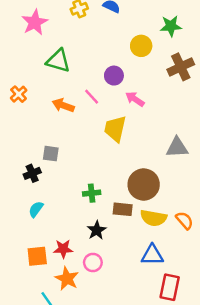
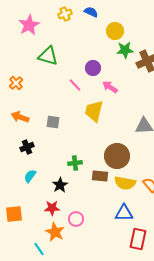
green star: (171, 26) -> (125, 50), moved
yellow circle: (141, 46) -> (115, 31), moved
orange arrow: (63, 105) -> (20, 117), moved
gray square: (51, 154) -> (53, 122), moved
black star: (97, 230) -> (60, 185), moved
orange square: (37, 256) -> (14, 214), moved

